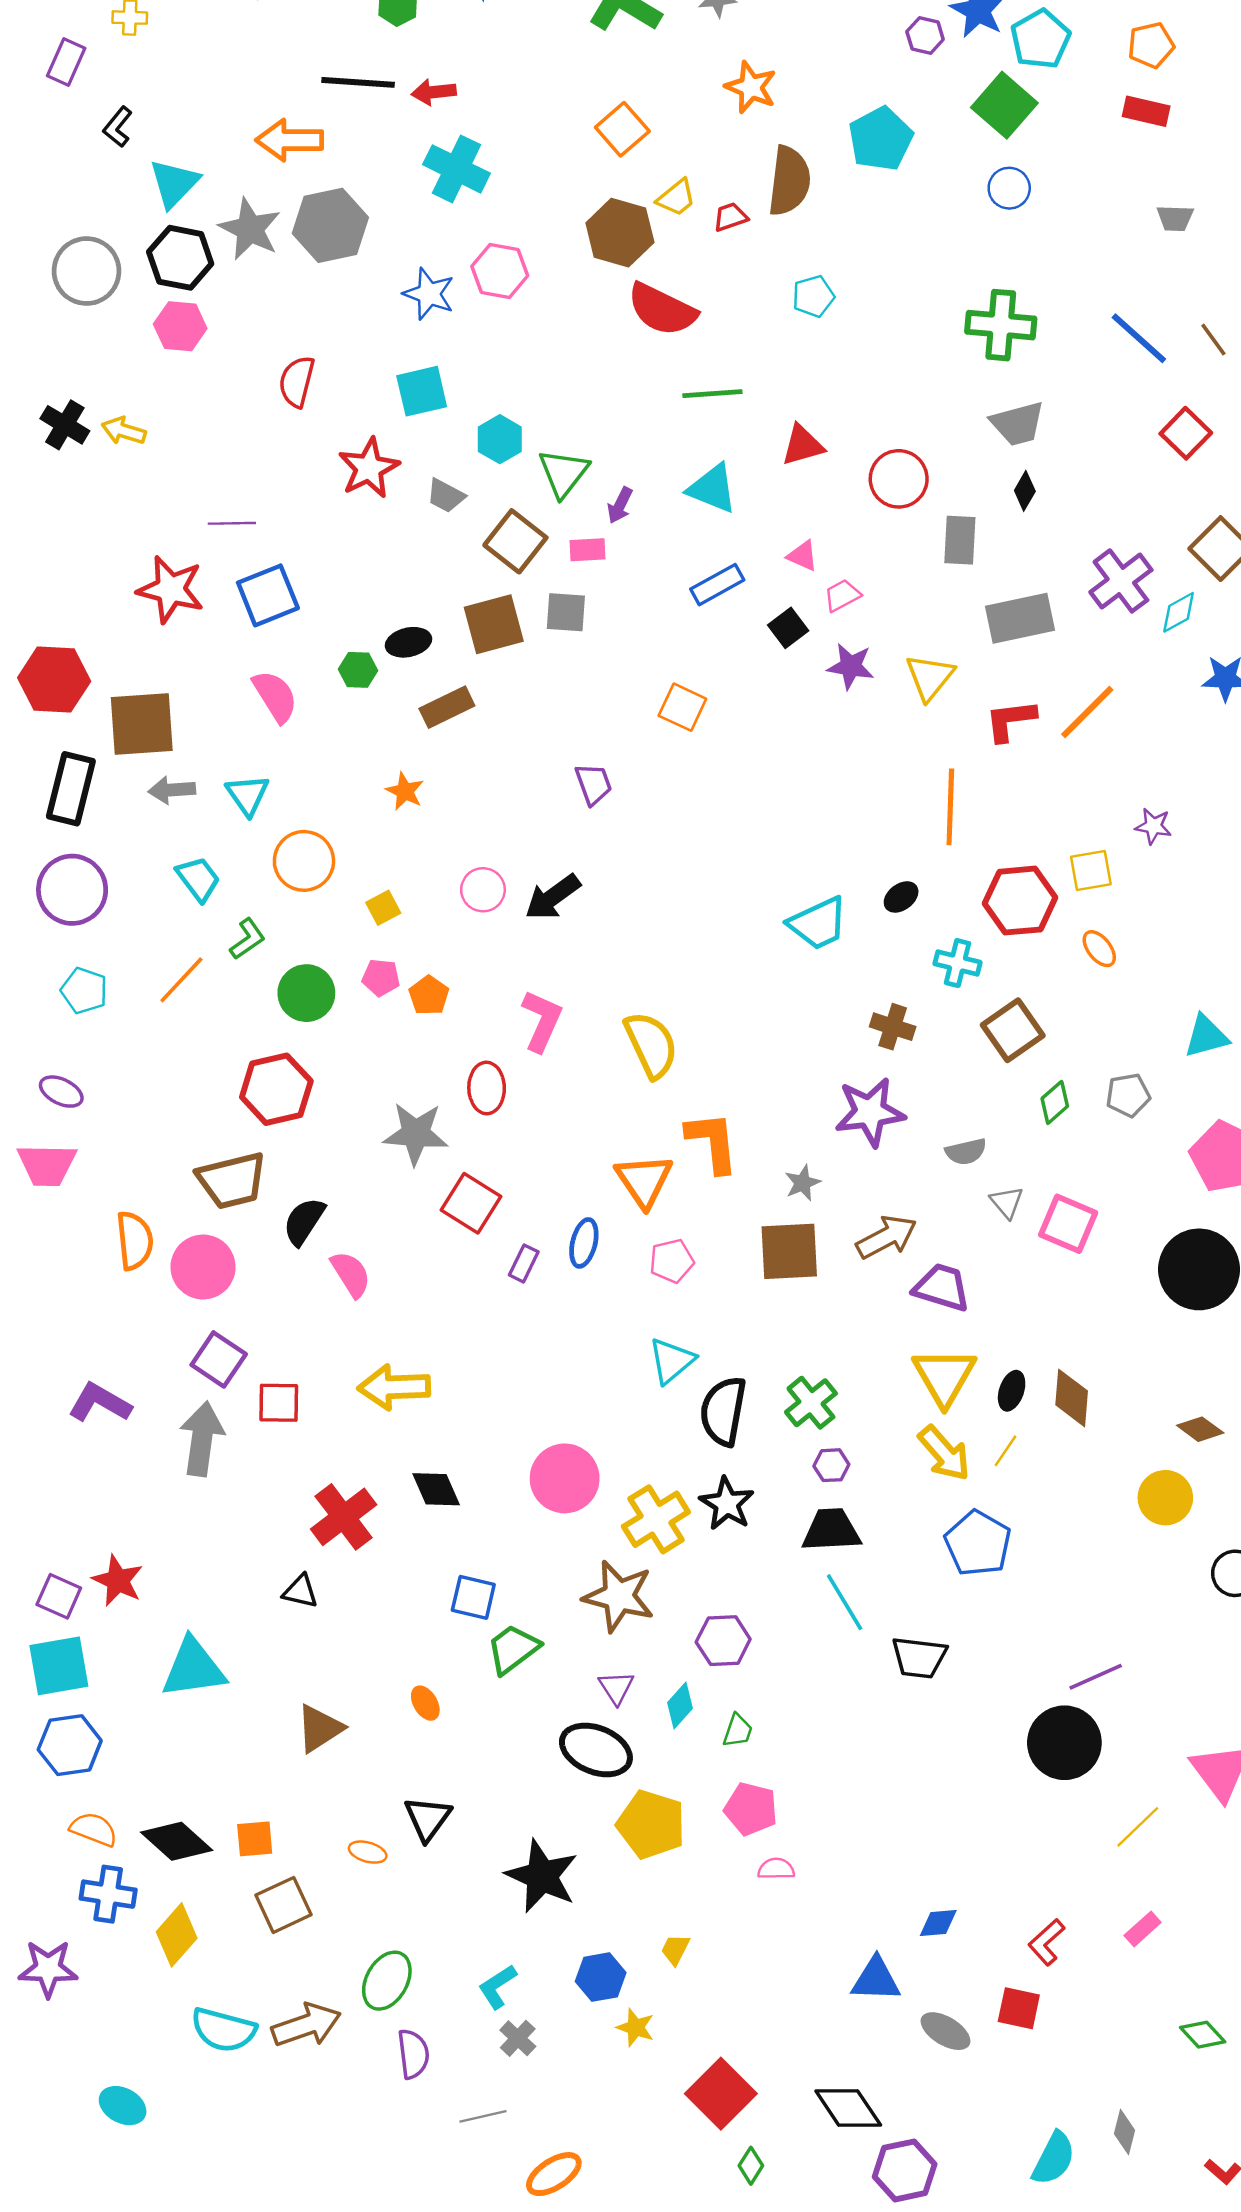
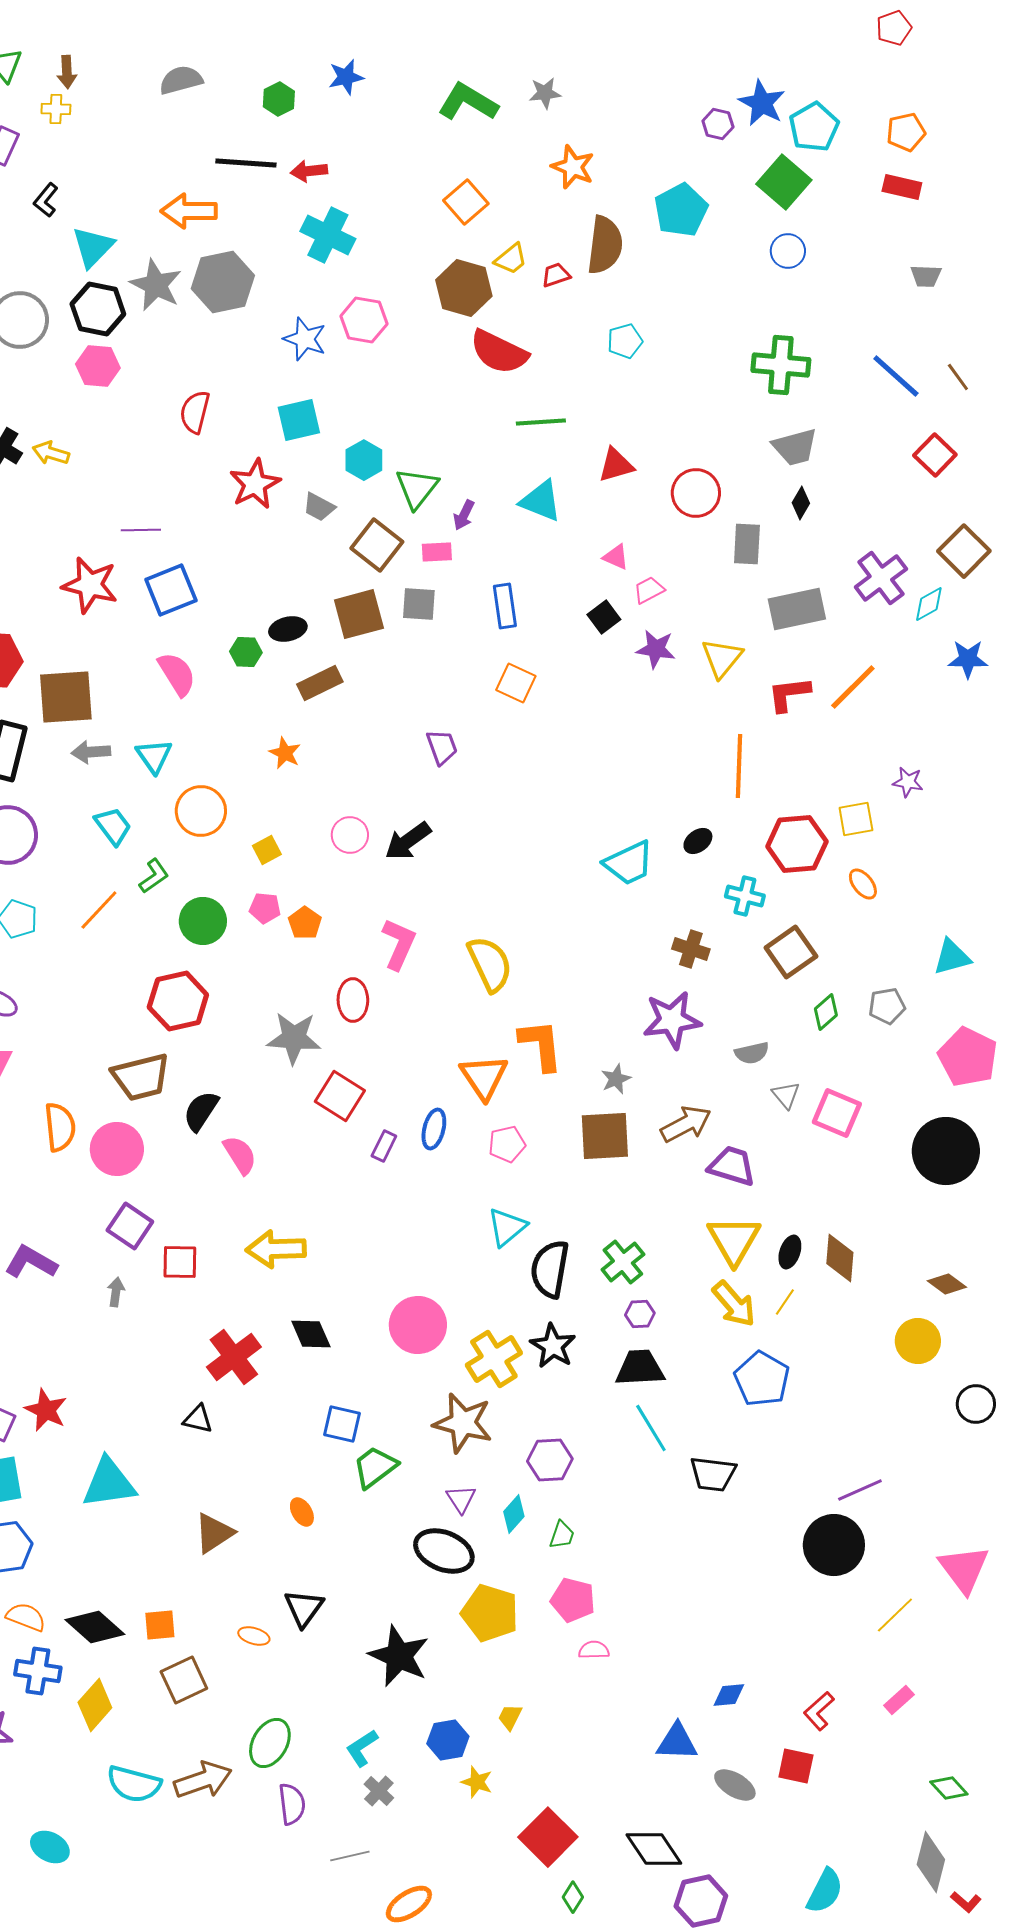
blue rectangle: (717, 585) -> (505, 606), moved, turned -69
gray arrow: (202, 1439) -> (116, 1292), size x0.5
gray diamond: (1125, 2132) -> (931, 1862), moved, size x1.6

